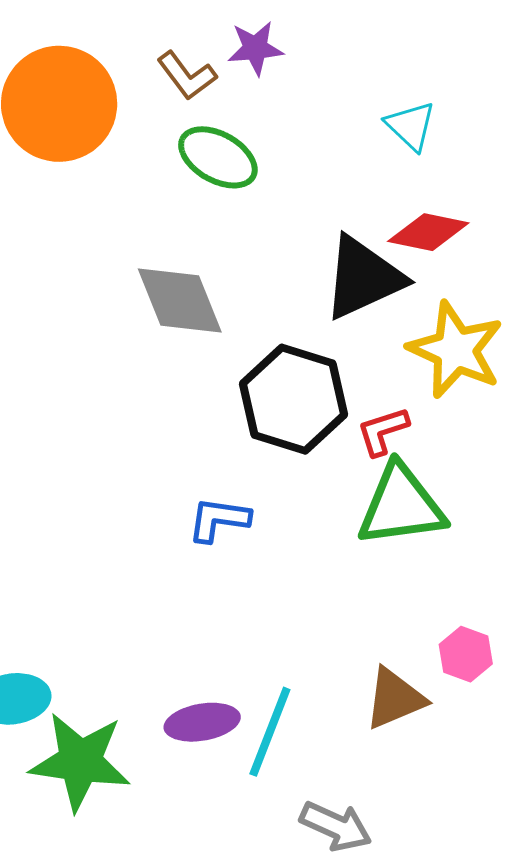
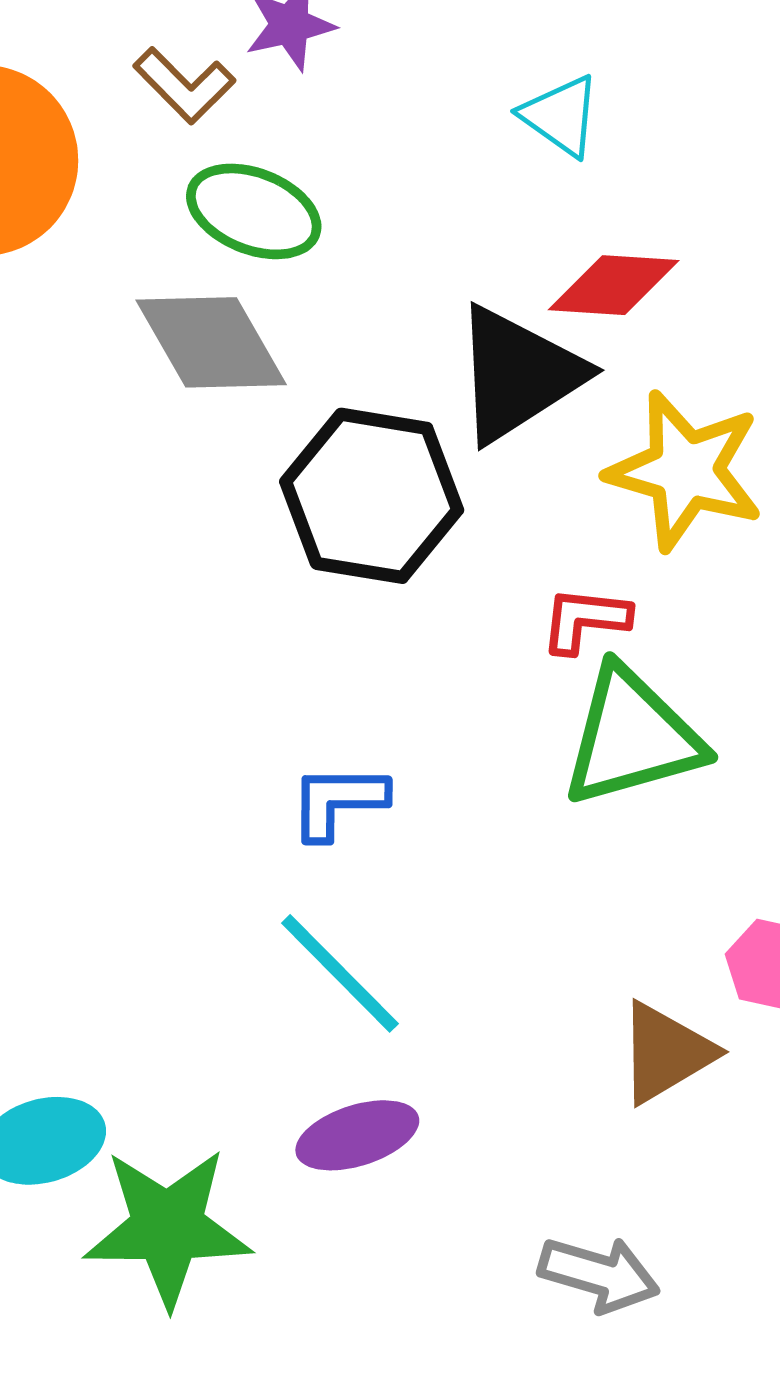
gray diamond: (180, 301) -> (211, 342), moved
black hexagon: (293, 399) -> (372, 496), moved
red L-shape: (383, 431) -> (585, 620), turned 32
cyan line: (270, 732) -> (340, 973), moved, turned -58

